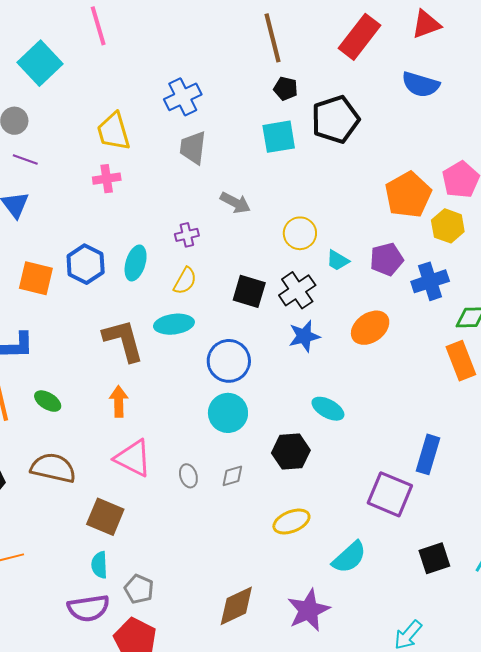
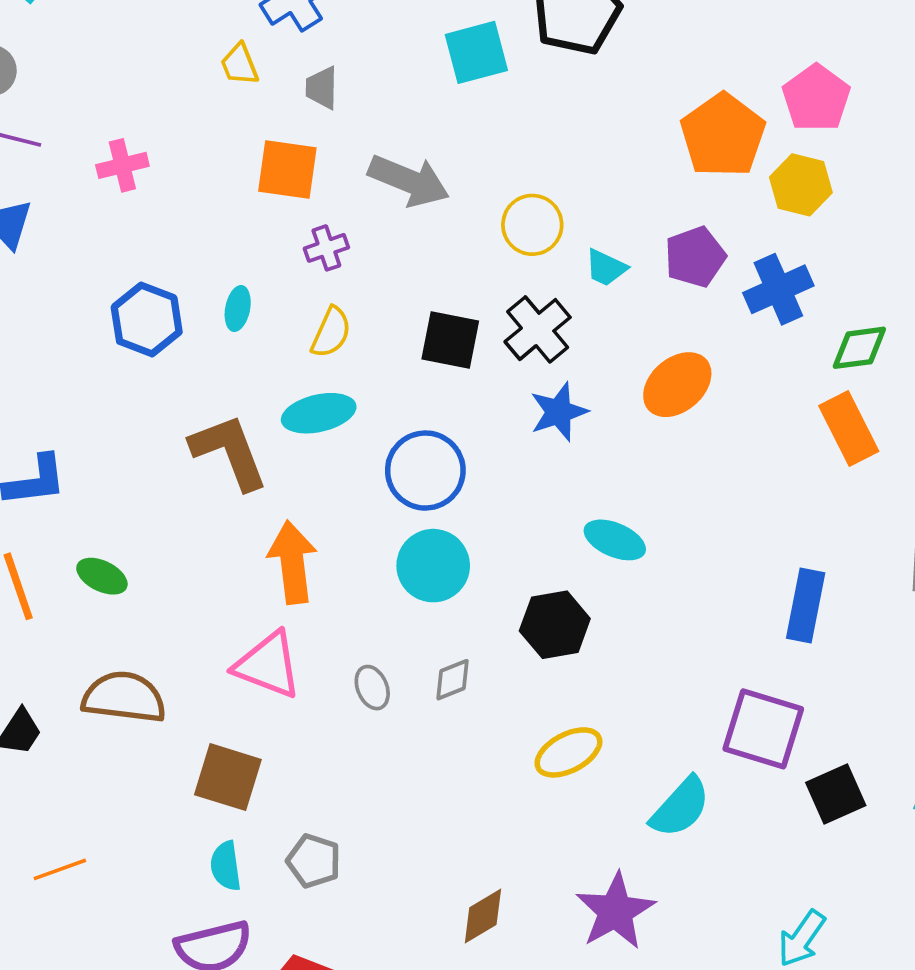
yellow trapezoid: (114, 131) -> (240, 64), moved, size x0.6
gray trapezoid: (193, 148) -> (322, 88), size x0.7
pink cross: (107, 179) -> (122, 165), moved
gray arrow: (235, 203) -> (409, 181), size x1.4
cyan ellipse: (136, 263) -> (238, 309), size x0.7
orange square: (36, 278) -> (287, 169), moved
orange arrow: (119, 401) -> (292, 562), moved, size x1.4
purple square: (390, 494) -> (763, 729), moved
gray pentagon: (139, 589) -> (314, 861), moved
brown diamond: (236, 606) -> (483, 916), size x0.7

